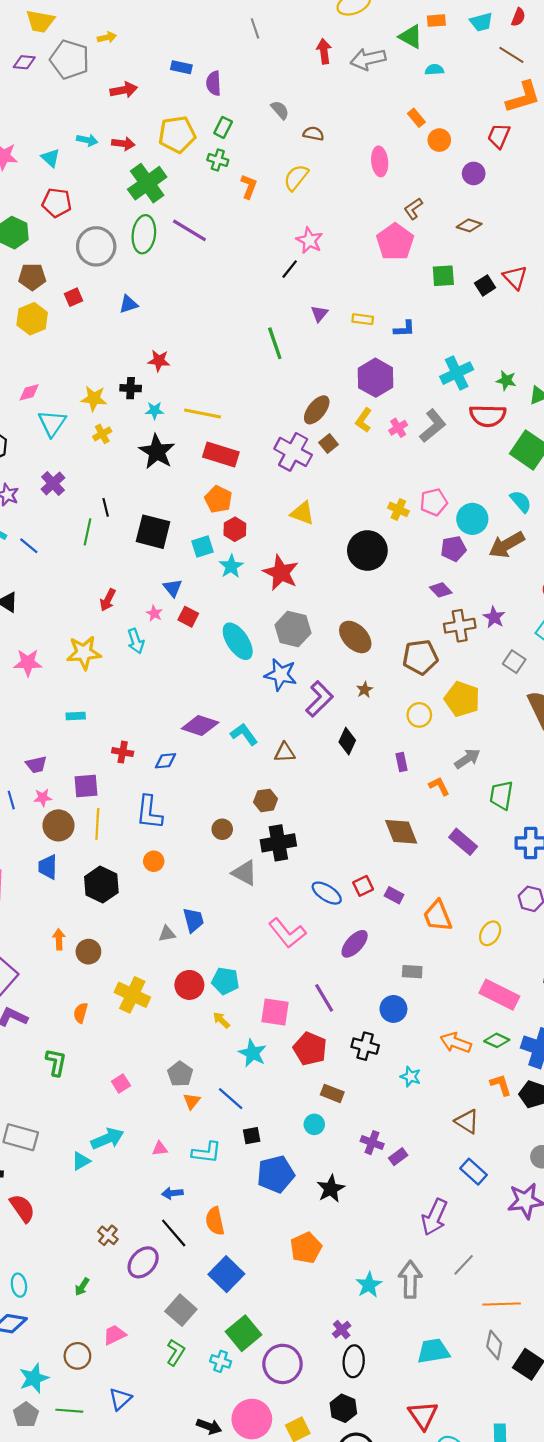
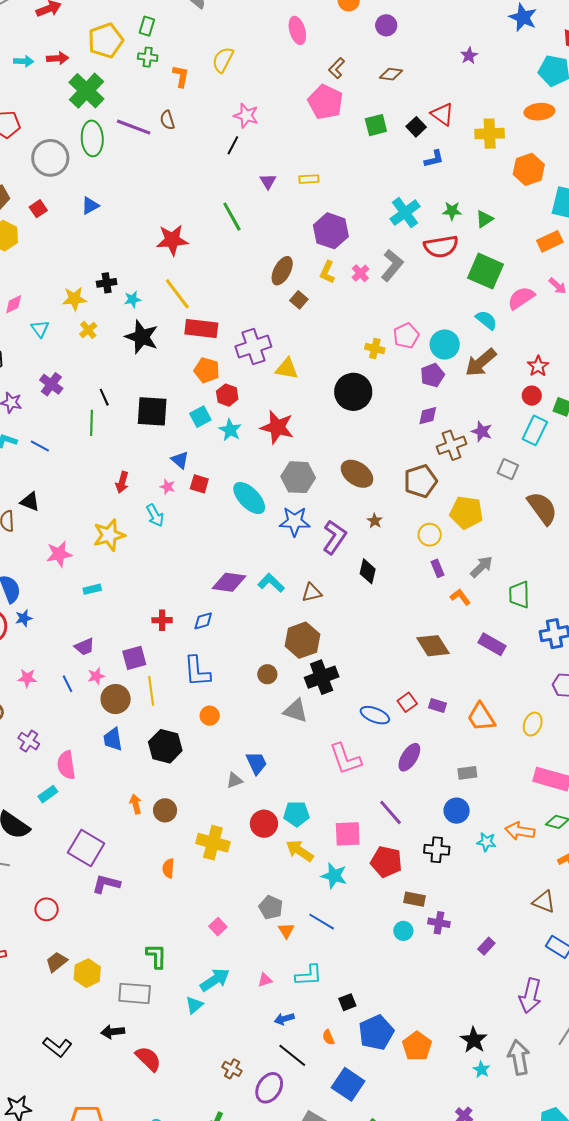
brown semicircle: (313, 134) -> (167, 120), moved, turned -108
blue L-shape: (404, 329) -> (434, 159), moved
red star: (159, 361) -> (172, 240), moved, size x1.5
yellow line: (202, 413) -> (177, 294), turned 52
cyan triangle: (52, 423) -> (40, 329), size x0.7
purple cross: (293, 452) -> (253, 347), moved, turned -36
purple diamond: (441, 590) -> (428, 416), turned -50
cyan rectangle: (76, 716) -> (92, 589), moved
purple rectangle: (401, 762) -> (438, 568), moved
brown hexagon: (266, 800) -> (302, 640), size x1.6
pink L-shape: (287, 933) -> (345, 759), turned 30
yellow arrow: (221, 1020) -> (300, 851), size x1.6
green L-shape: (56, 1062) -> (156, 956), moved
cyan star: (411, 1077) -> (486, 842), moved
black square: (252, 1136) -> (347, 1002), moved
purple cross: (372, 1143) -> (439, 923), moved
blue pentagon: (276, 1174) -> (376, 1033), moved
black star: (331, 1189) -> (474, 1040), moved
orange semicircle: (215, 1221) -> (328, 1037), size x0.6
cyan star: (369, 1285) -> (481, 1070), size x0.7

